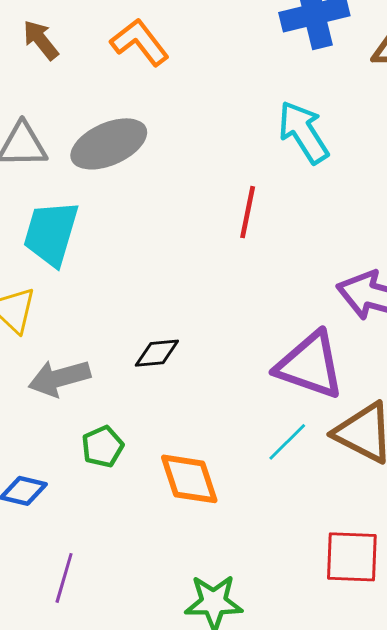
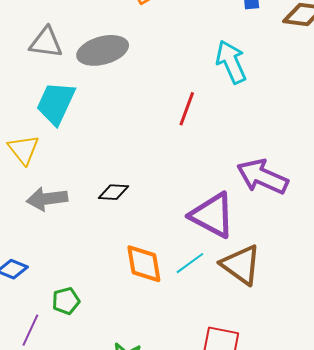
green pentagon: (103, 447) -> (66, 301), moved
orange diamond: (189, 479) -> (144, 264), moved

